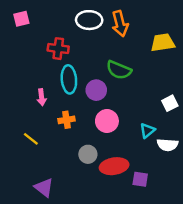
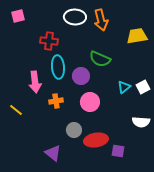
pink arrow: (42, 97) -> (35, 82), size x1.5
cyan triangle: (147, 131) -> (124, 87), moved
yellow line: (31, 139) -> (16, 110), moved
purple triangle: (44, 188) -> (53, 153), moved

